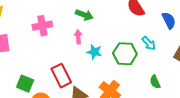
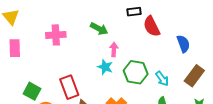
pink arrow: (78, 37) -> (114, 50), moved
cyan arrow: (149, 43) -> (162, 79), moved

